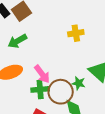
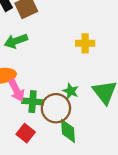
pink arrow: (42, 74) -> (16, 90), moved
green star: (79, 83) -> (71, 91), moved

